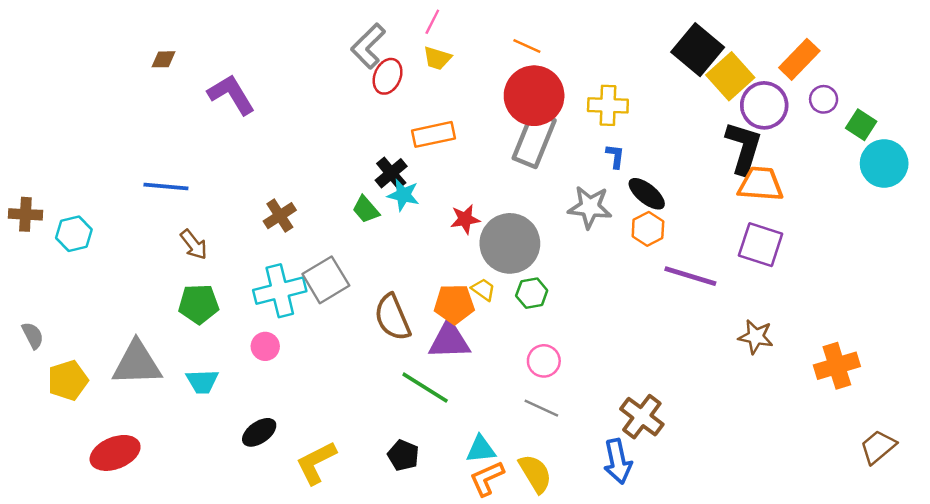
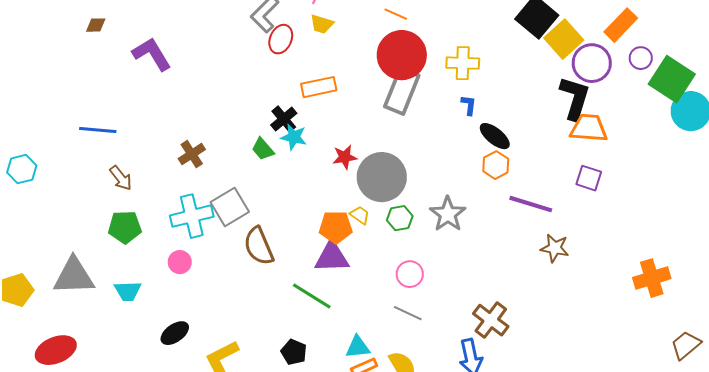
green square: (861, 125) -> (672, 79), size x1.8
gray star: (590, 207) -> (448, 214), moved, turned 30
purple square: (761, 245) -> (589, 178), size x0.7
brown semicircle: (392, 317) -> (259, 246), moved
brown star: (756, 337) -> (555, 248), moved

